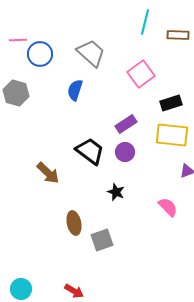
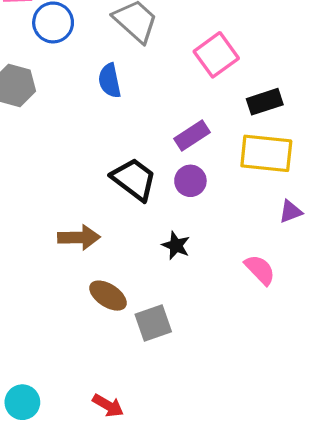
blue semicircle: (75, 90) -> (110, 81), turned -30
brown arrow: (48, 173) -> (79, 237), moved, turned -45
brown ellipse: (74, 223) -> (108, 296), turned -45

